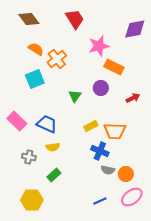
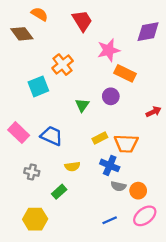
brown diamond: (29, 19) -> (22, 34), moved
orange semicircle: (36, 49) -> (39, 14), moved
red arrow: (133, 98) -> (154, 112), moved
yellow semicircle: (53, 147) -> (72, 167), moved

